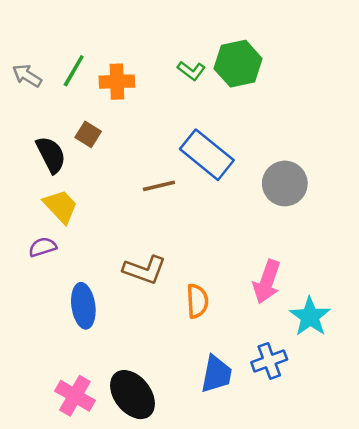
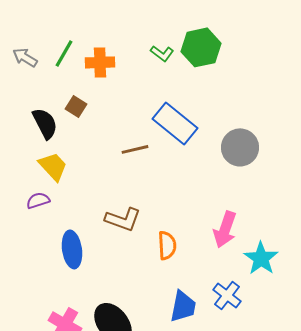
blue cross: (269, 361) -> (227, 295), turned -32

